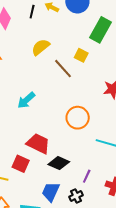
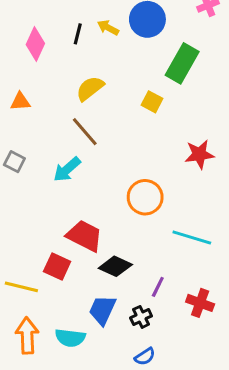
brown line: (63, 69) -> (85, 132), moved

